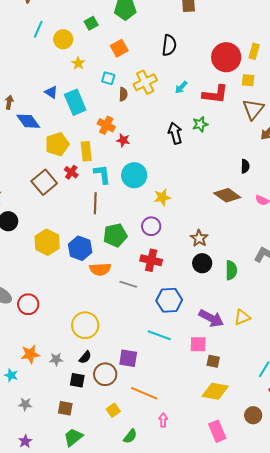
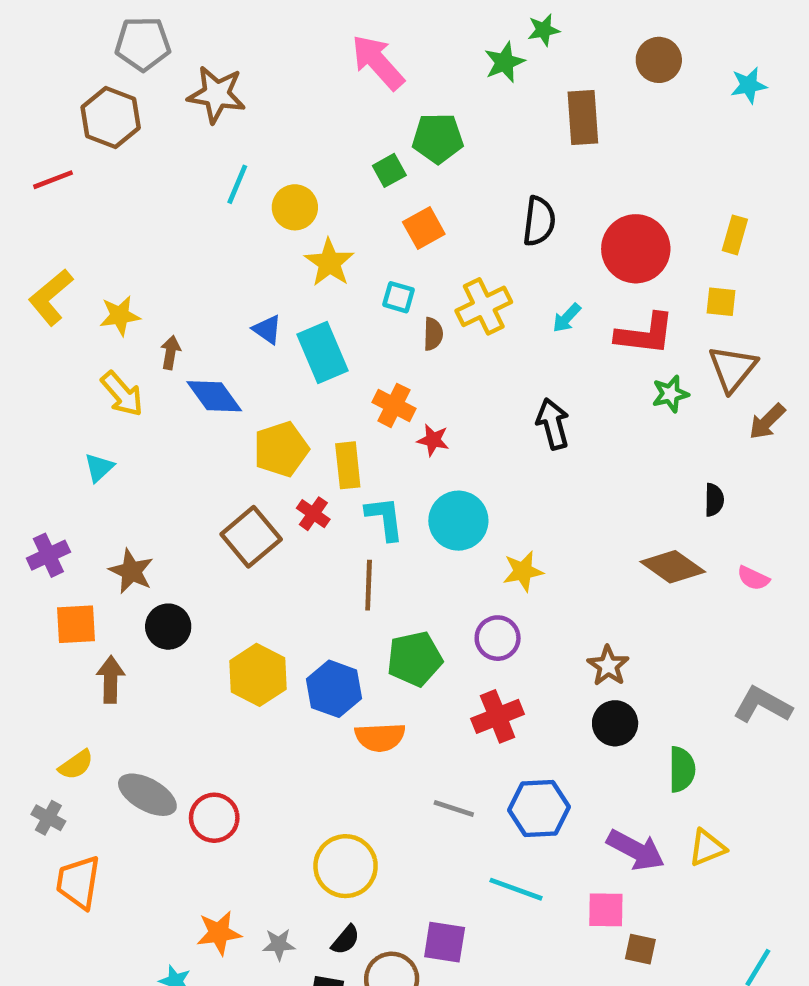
green square: (91, 23) -> (389, 170), moved
red circle: (226, 57) -> (636, 249), moved
yellow star: (78, 63) -> (329, 263), size x1.5
green star: (200, 124) -> (670, 394), moved
red cross: (151, 260) -> (498, 716), turned -35
green semicircle: (231, 270) -> (682, 769), moved
gray line: (128, 284) -> (454, 809), moved

